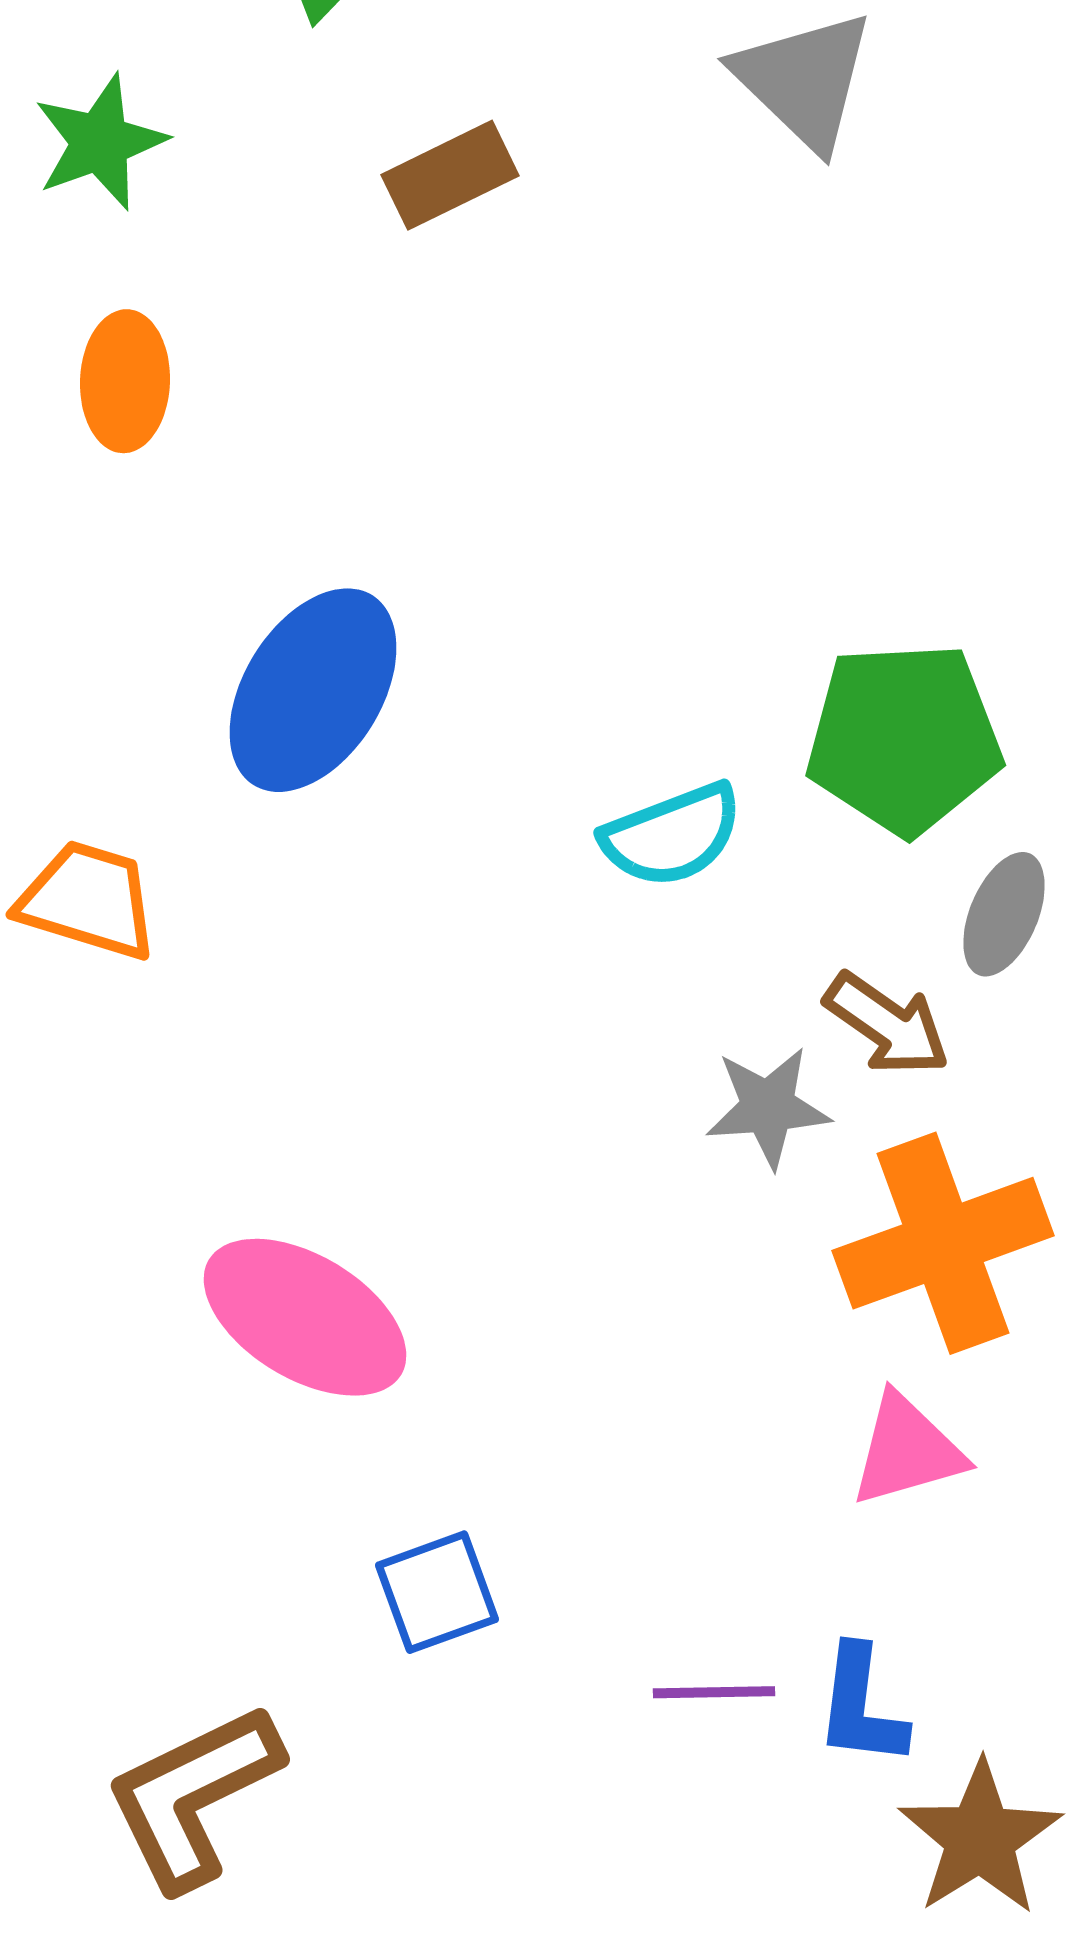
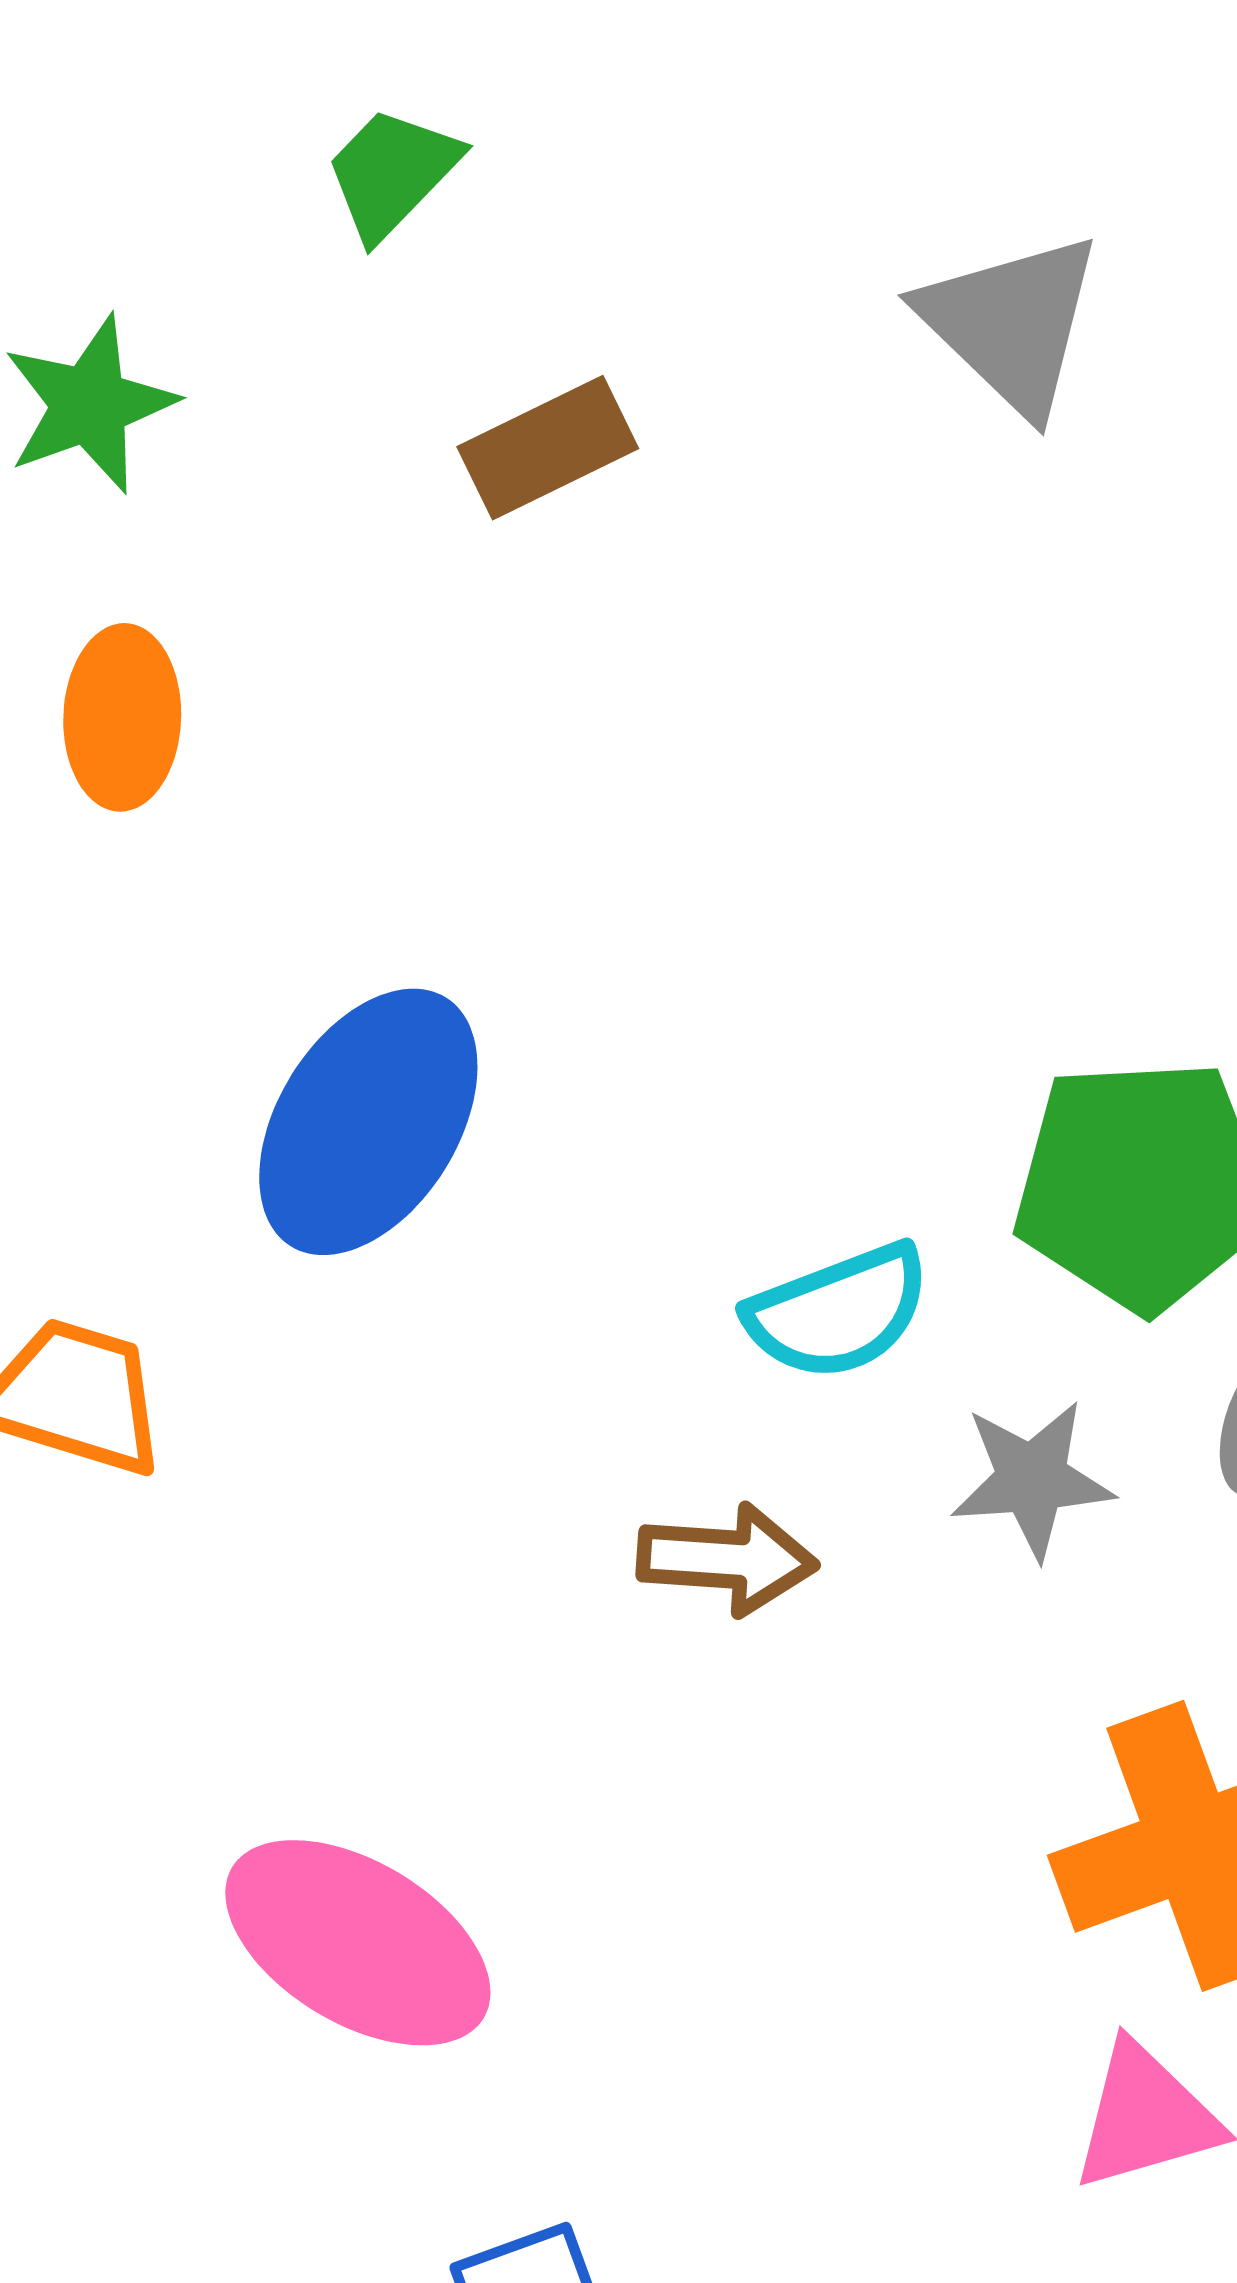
brown arrow: (887, 1024) -> (727, 1559), moved, turned -31
gray star: (768, 1107) -> (1032, 1479), moved

